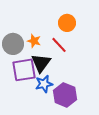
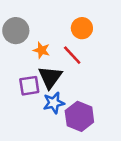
gray circle: (13, 44) -> (16, 31), moved
purple square: (24, 70) -> (29, 86), size x0.7

